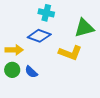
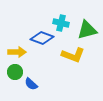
cyan cross: (46, 13) -> (61, 23), moved
blue semicircle: (31, 72) -> (31, 84), moved

